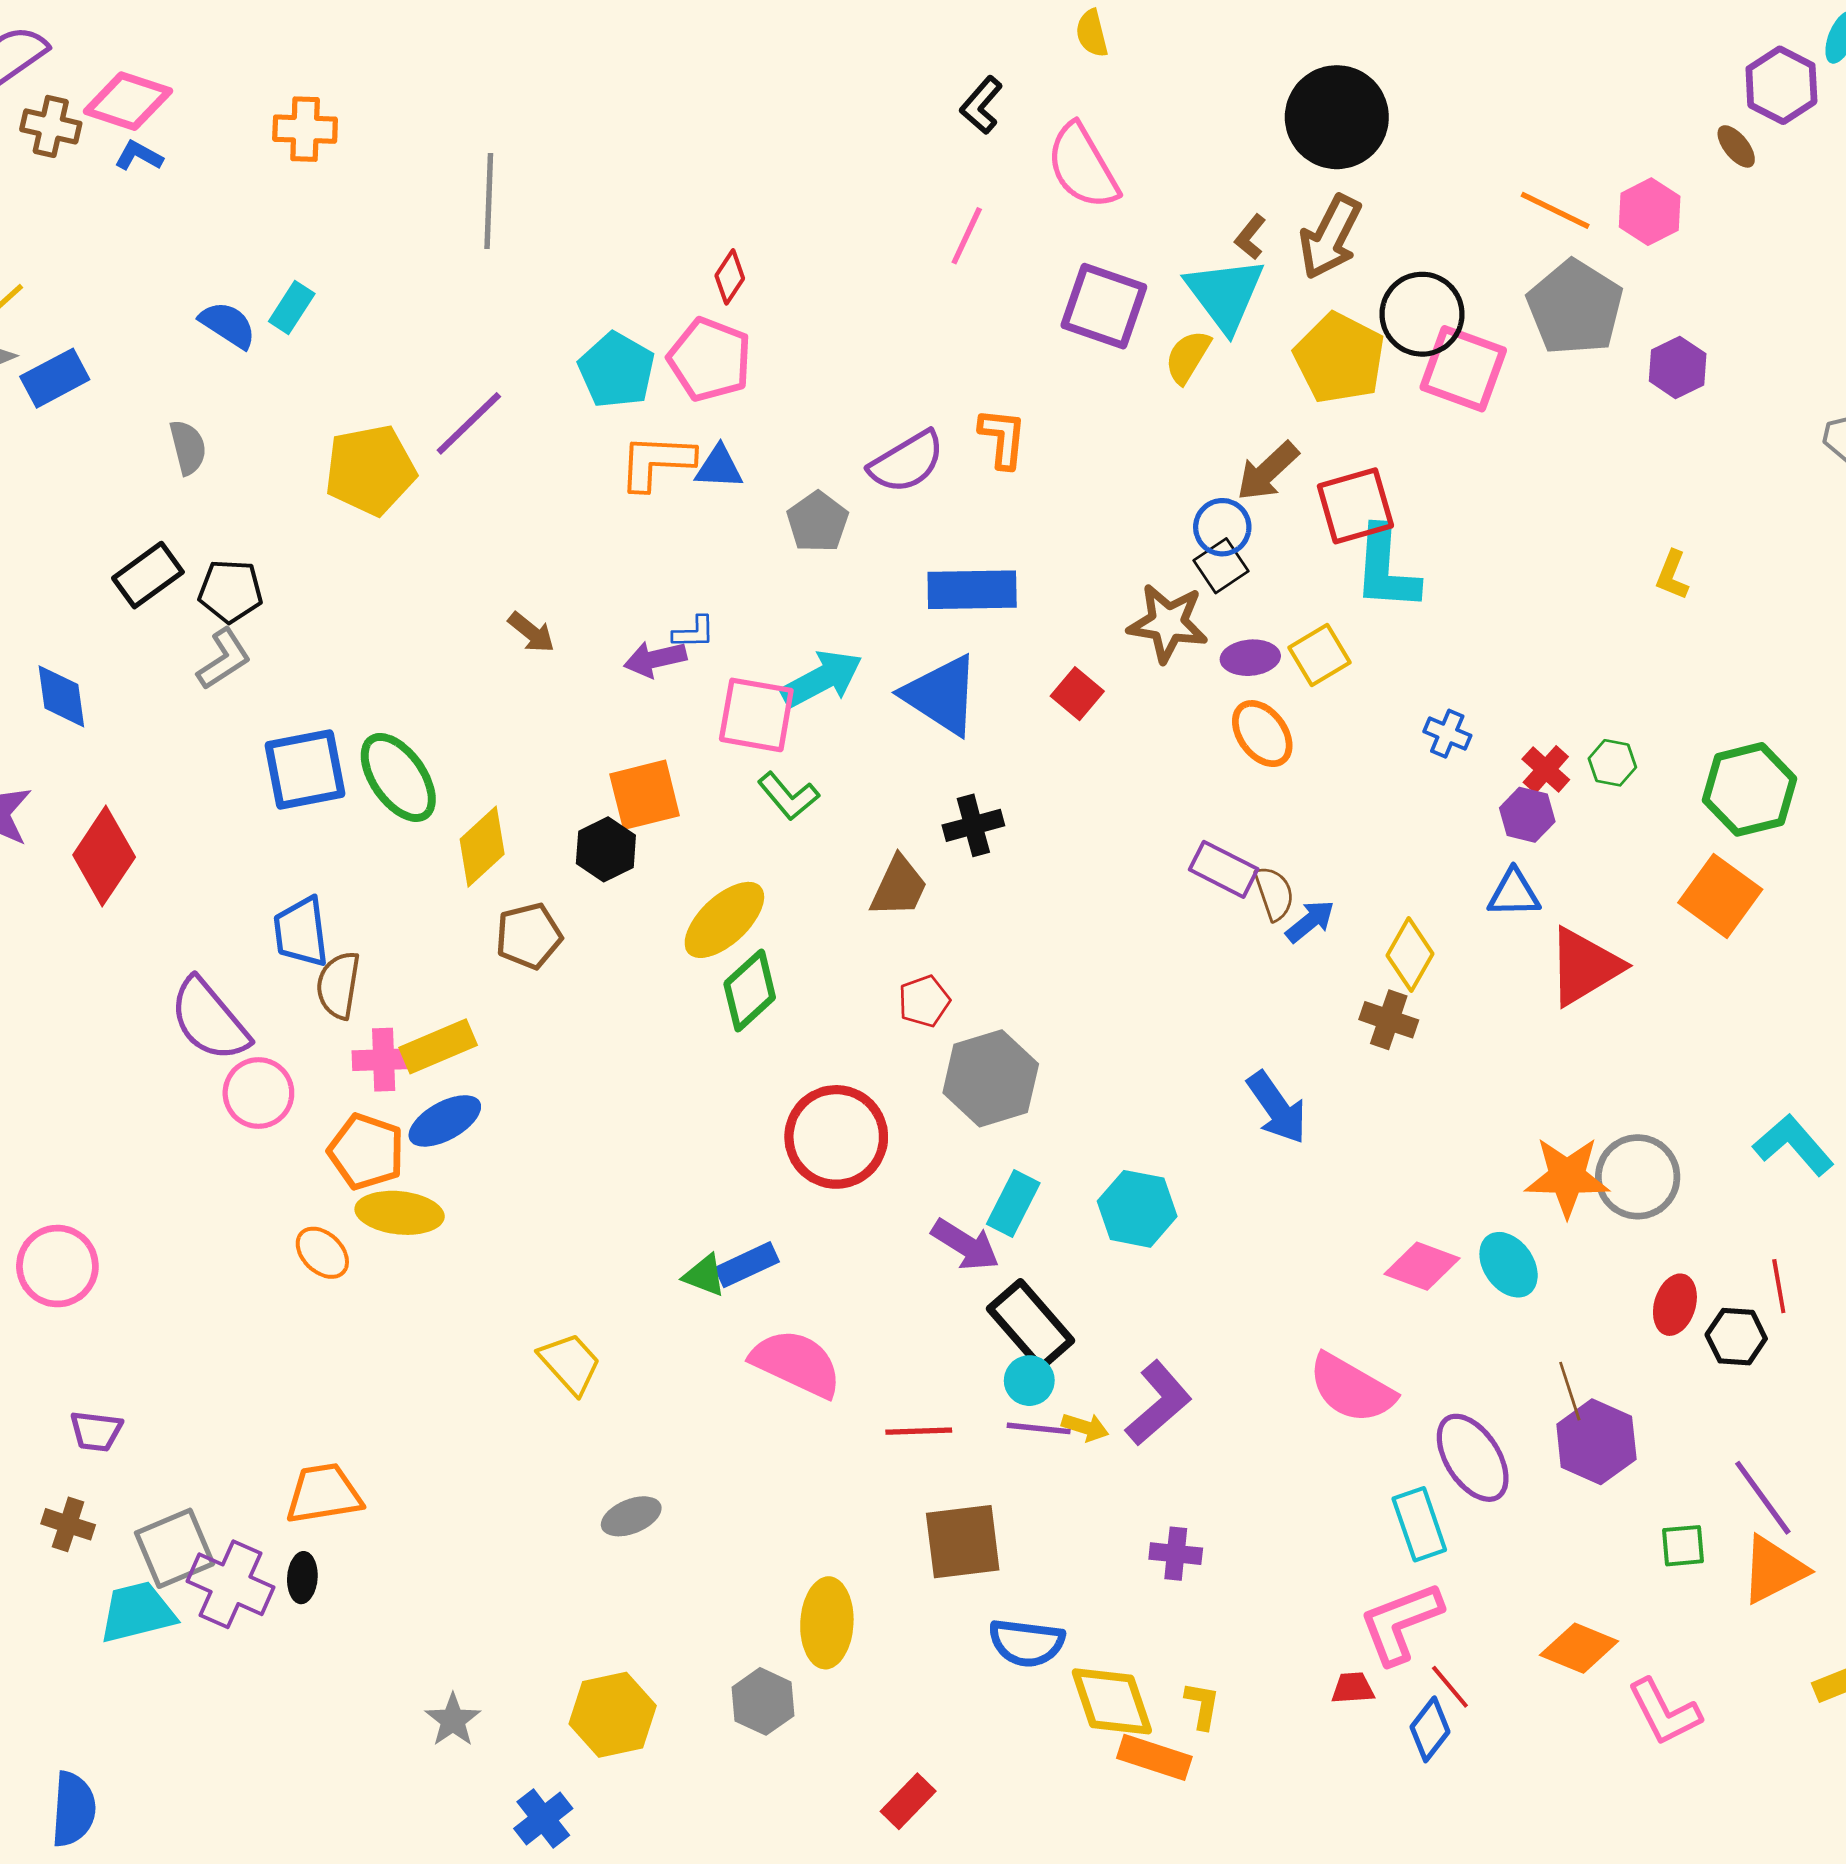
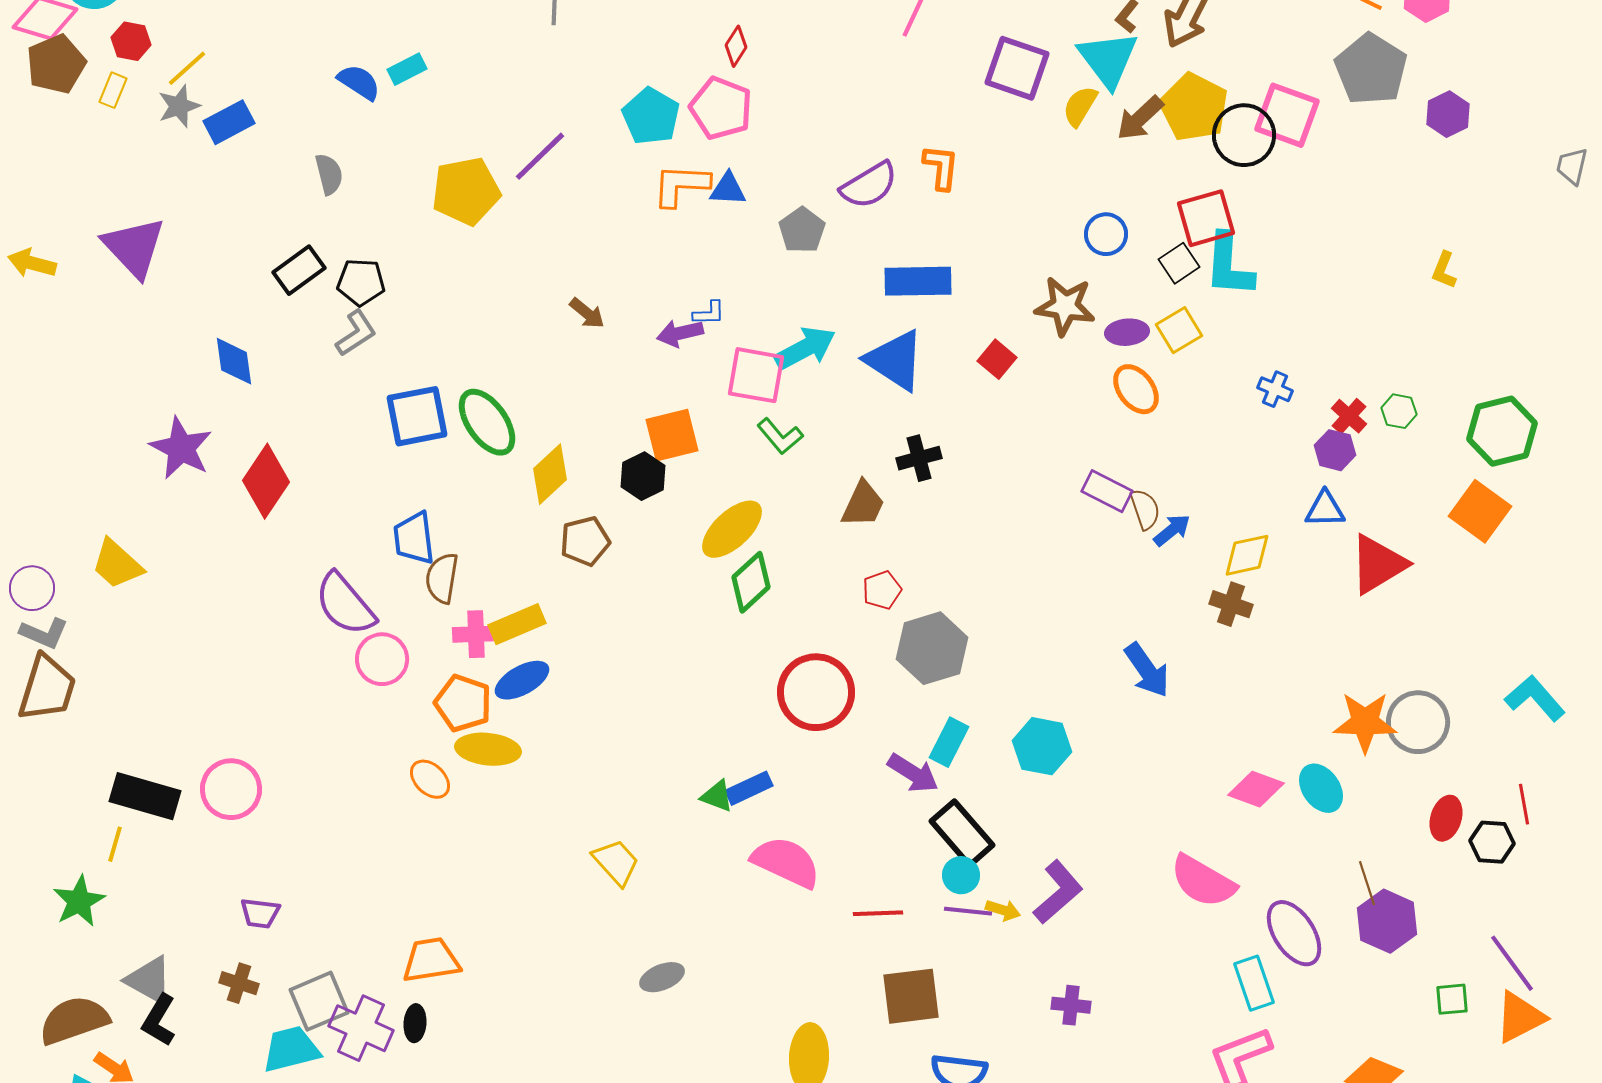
cyan rectangle: (292, 308) -> (407, 69), turned 30
black circle: (1422, 314) -> (1244, 135), moved
brown arrow: (1268, 471) -> (1140, 118), moved
black square: (1221, 566) -> (1179, 263), moved
yellow diamond: (1410, 955) -> (1247, 555), turned 48

